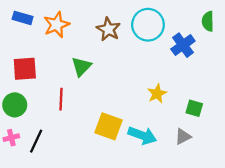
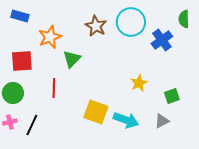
orange star: (56, 25) -> (50, 37), moved
green square: (194, 108) -> (172, 96), turned -35

